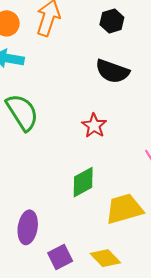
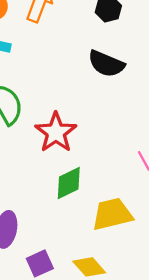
red star: (94, 126) -> (56, 132), moved, size x1.5

